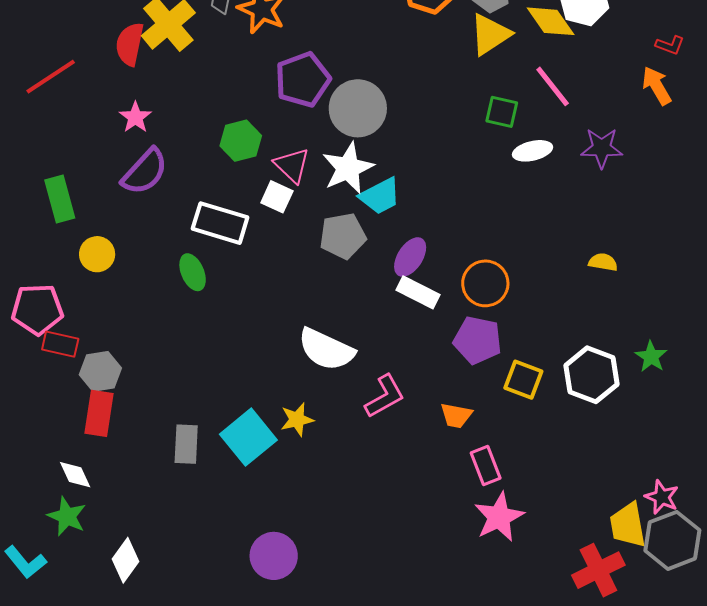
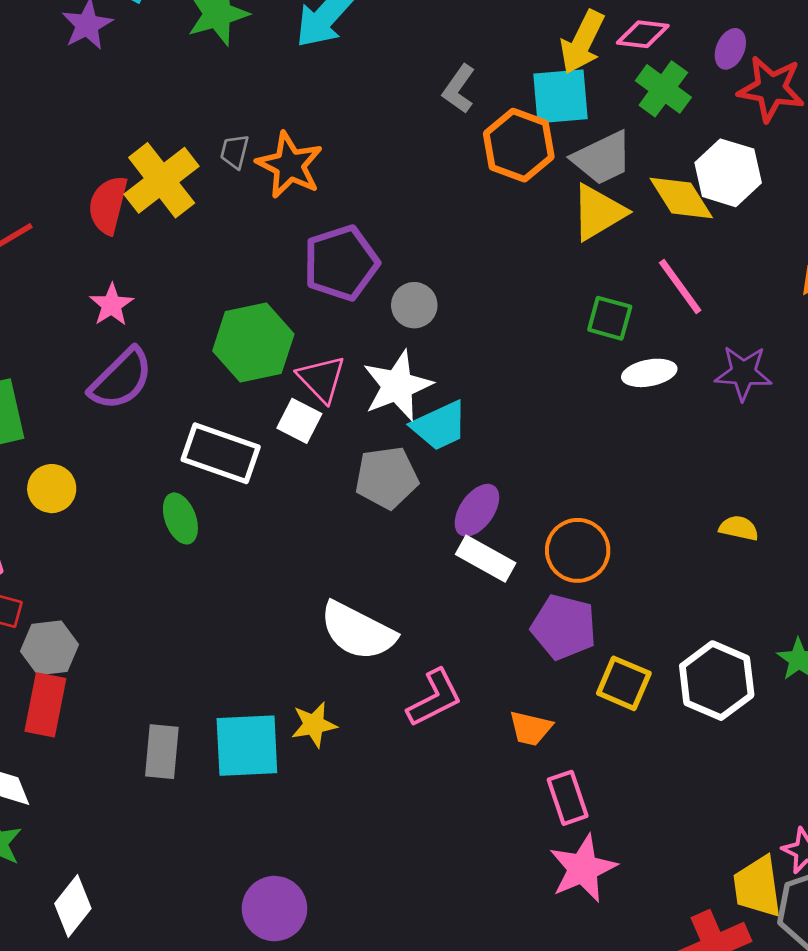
gray circle: (358, 108) -> (414, 305), size x0.6
green hexagon: (241, 141) -> (253, 342), size x1.4
cyan square: (248, 437) -> (247, 746), turned 34

